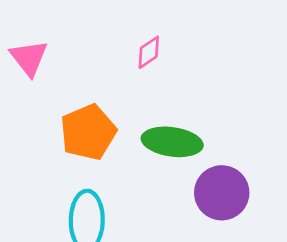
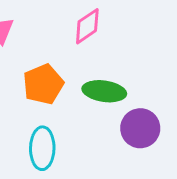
pink diamond: (149, 52) -> (87, 26), size x1.5

